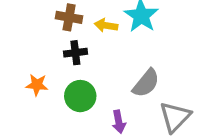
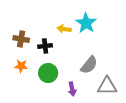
brown cross: (69, 17) -> (21, 39), moved
gray triangle: (175, 117) -> (107, 86), turned 45

